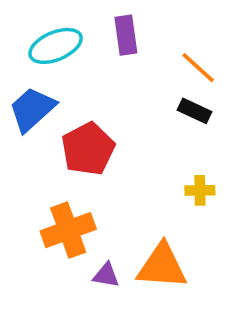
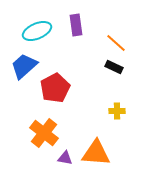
orange cross: (68, 230) -> (44, 133), turned -32

